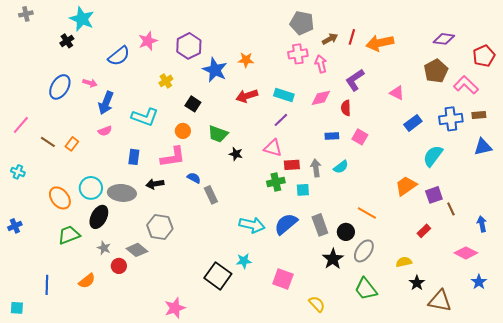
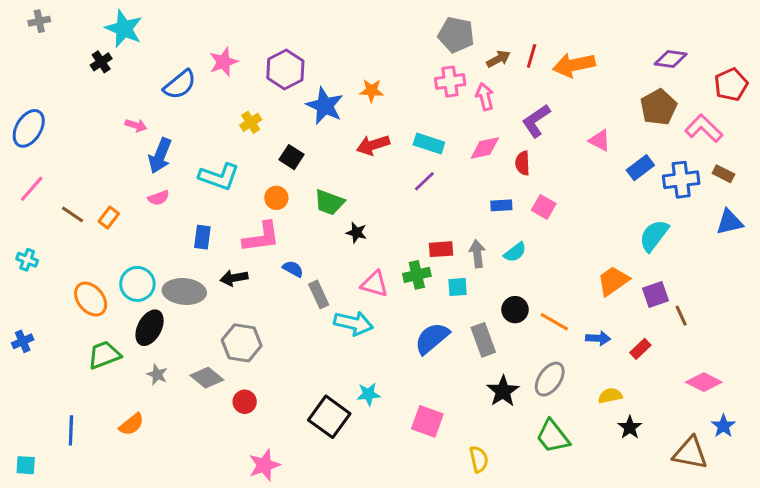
blue ellipse: (60, 87) -> (29, 128), moved
brown rectangle: (479, 115) -> (723, 174), turned 32
blue rectangle: (413, 123) -> (640, 168), moved
pink triangle: (273, 148) -> (375, 284), moved
blue arrow: (482, 224) -> (598, 338), moved, turned 105
cyan arrow: (252, 225) -> (353, 323), moved
black circle: (346, 232) -> (515, 310), moved
red circle: (119, 266) -> (245, 402), moved
brown triangle: (440, 301) -> (690, 453), moved
yellow semicircle: (317, 304) -> (479, 459), turned 30

